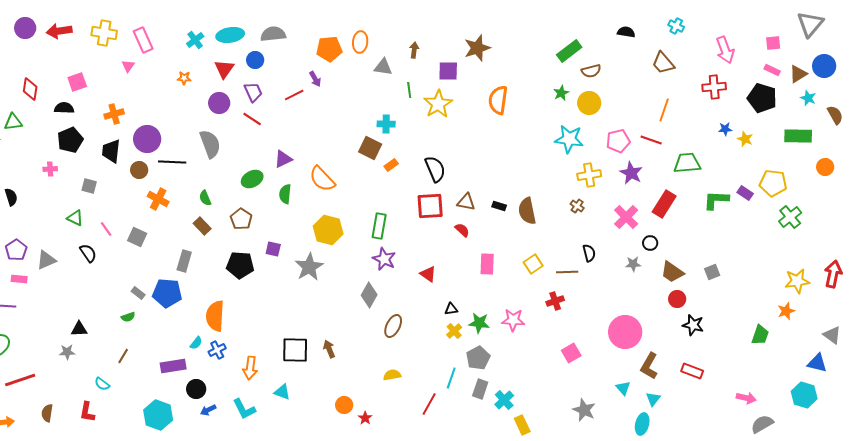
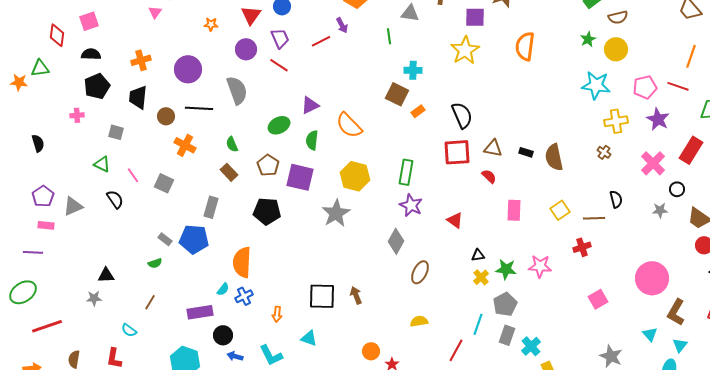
pink square: (77, 82) -> (89, 21), moved
green line: (409, 90) -> (389, 36), moved
purple circle: (147, 139) -> (188, 69), moved
purple square: (273, 249) -> (300, 177), moved, size x1.8
orange arrow: (250, 368) -> (277, 314), size x0.7
blue arrow: (208, 410) -> (235, 356), turned 42

